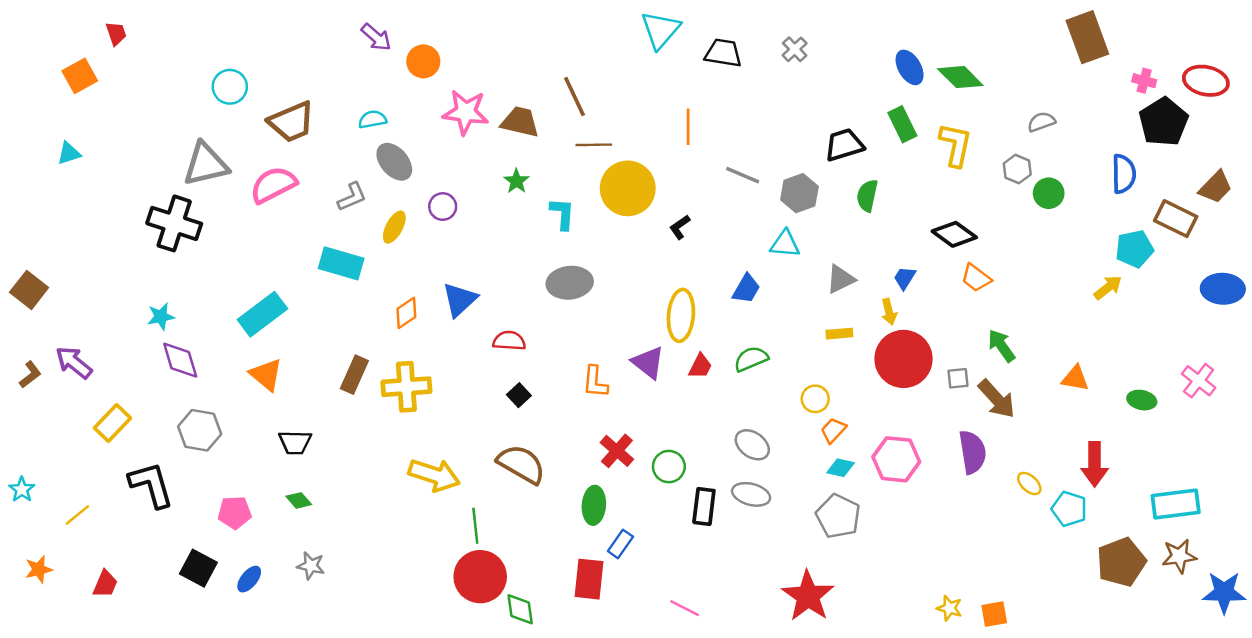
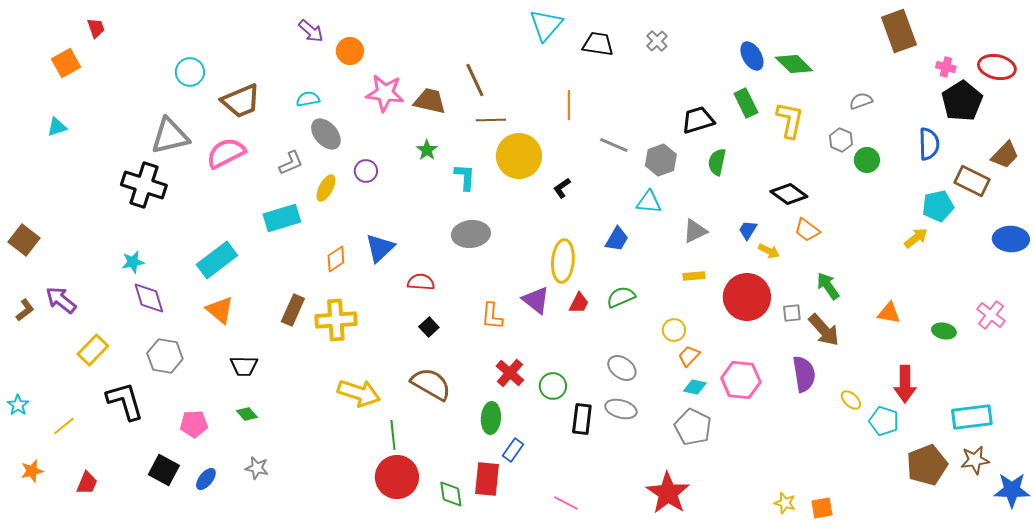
cyan rectangle: (341, 263) -> (282, 218), turned -33
yellow arrow: (889, 312) -> (769, 251), moved, turned -50
green diamond: (520, 609) -> (451, 494), moved

